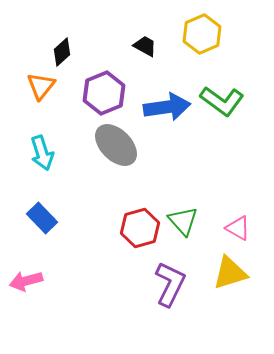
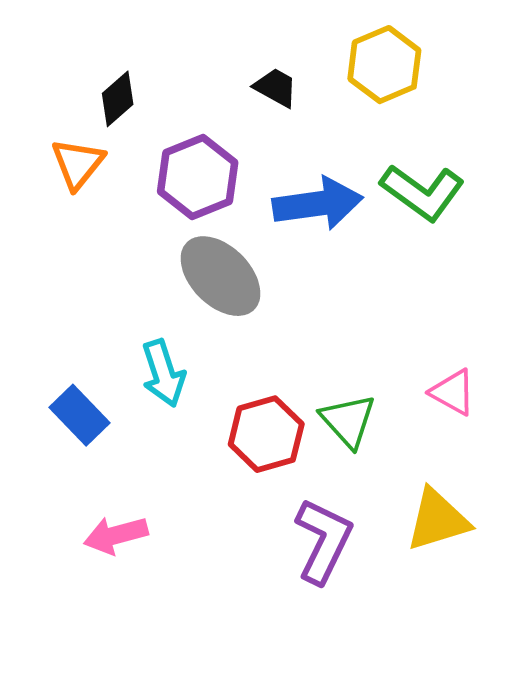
cyan arrow: (42, 153) -> (163, 373), moved
pink triangle: (238, 228) -> (453, 392), moved
pink arrow: (26, 281) -> (116, 535), moved

